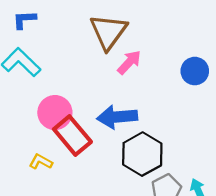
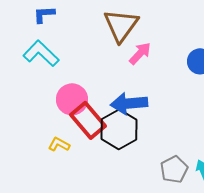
black hexagon: (142, 154) -> (119, 129), moved

